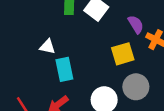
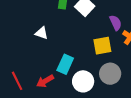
cyan rectangle: (64, 69) -> (65, 64), moved, turned 30

